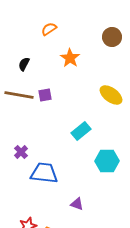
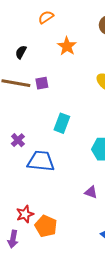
cyan rectangle: (81, 131) -> (62, 123), moved, turned -30
purple triangle: (77, 204) -> (91, 192), moved

